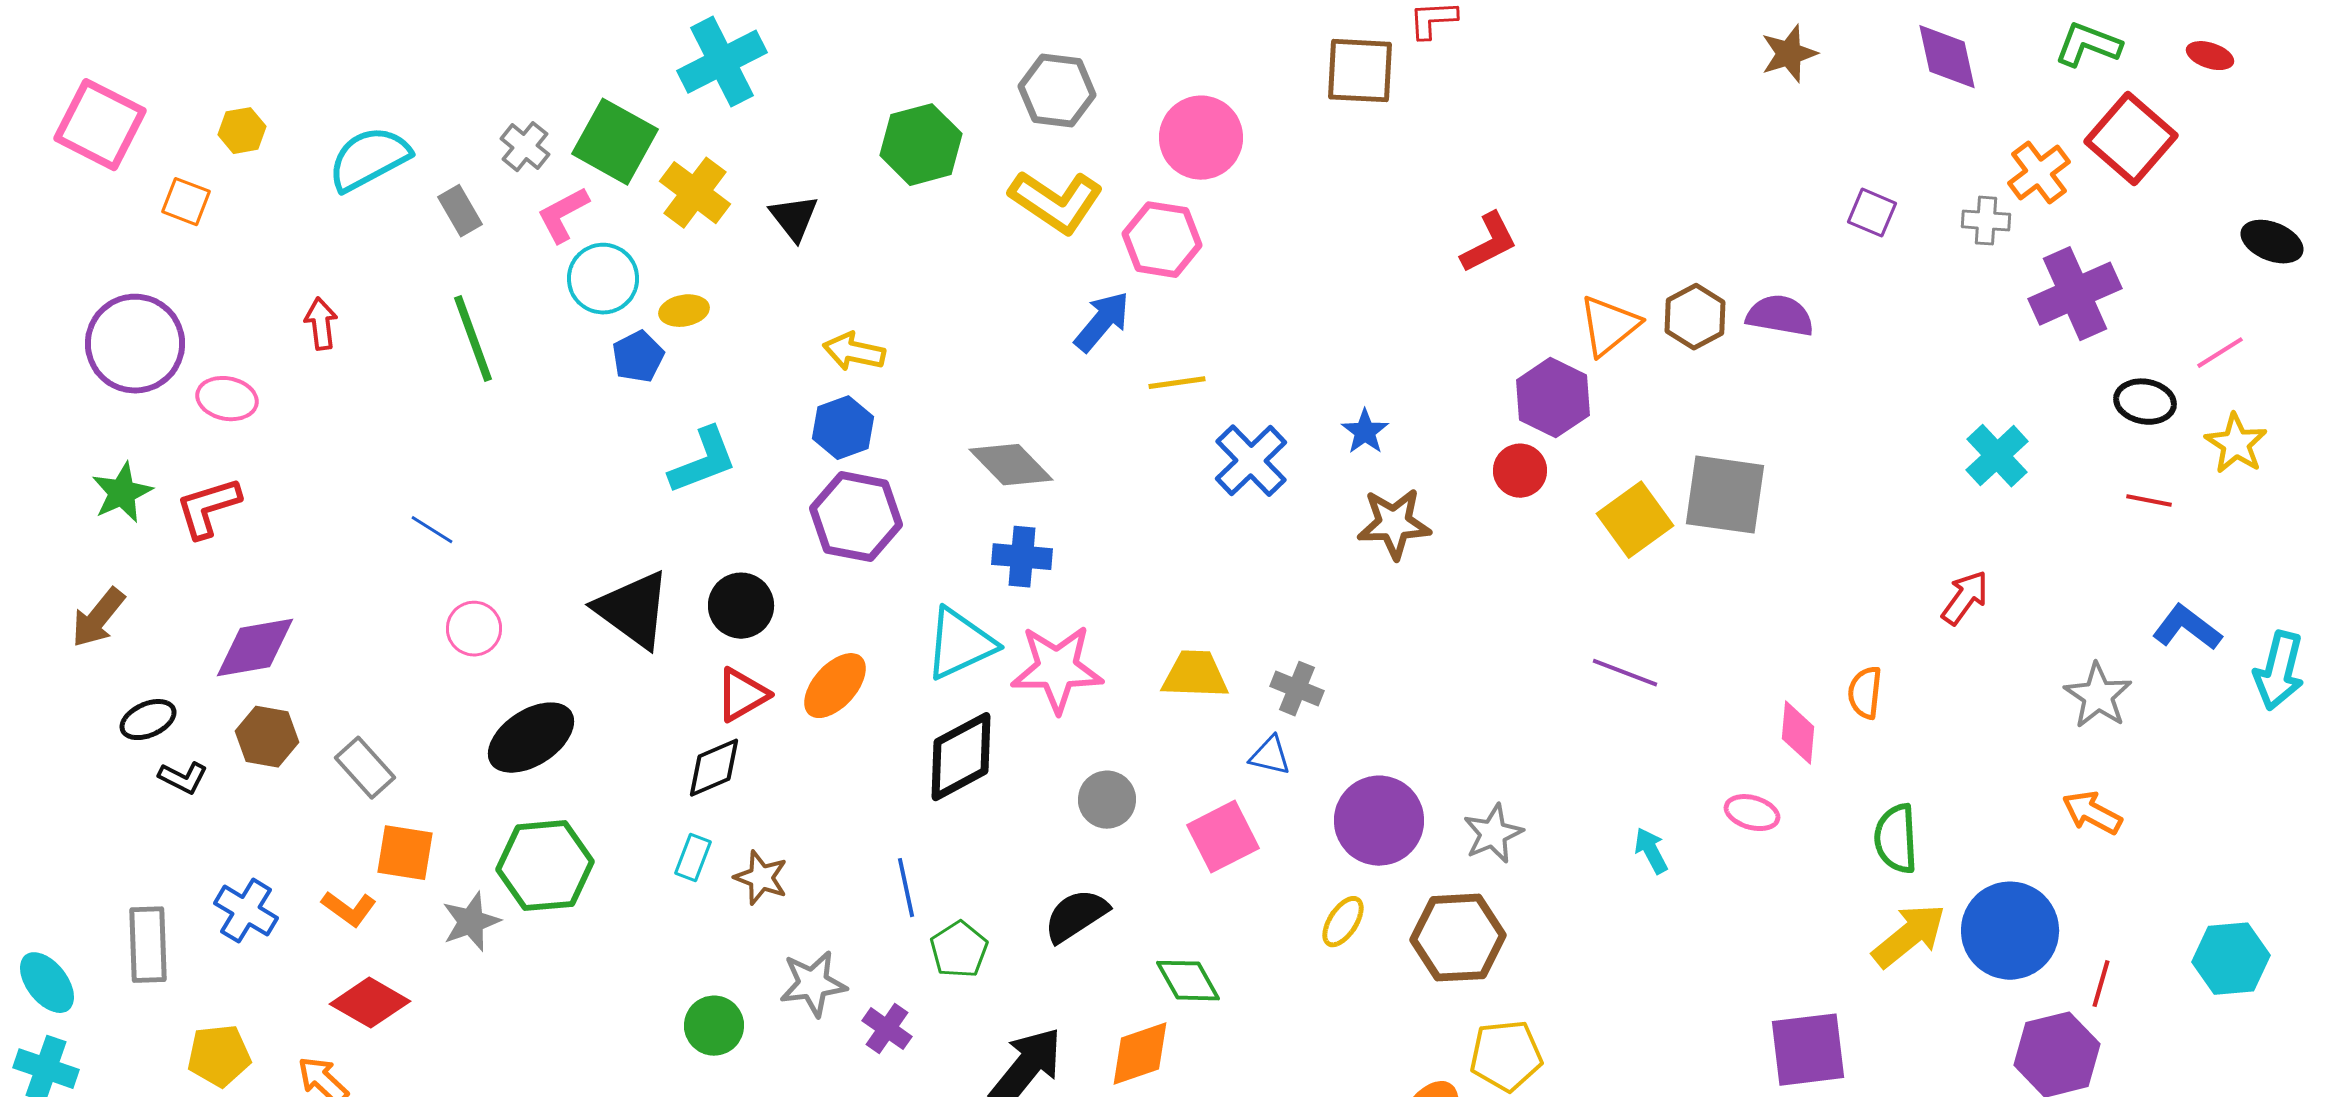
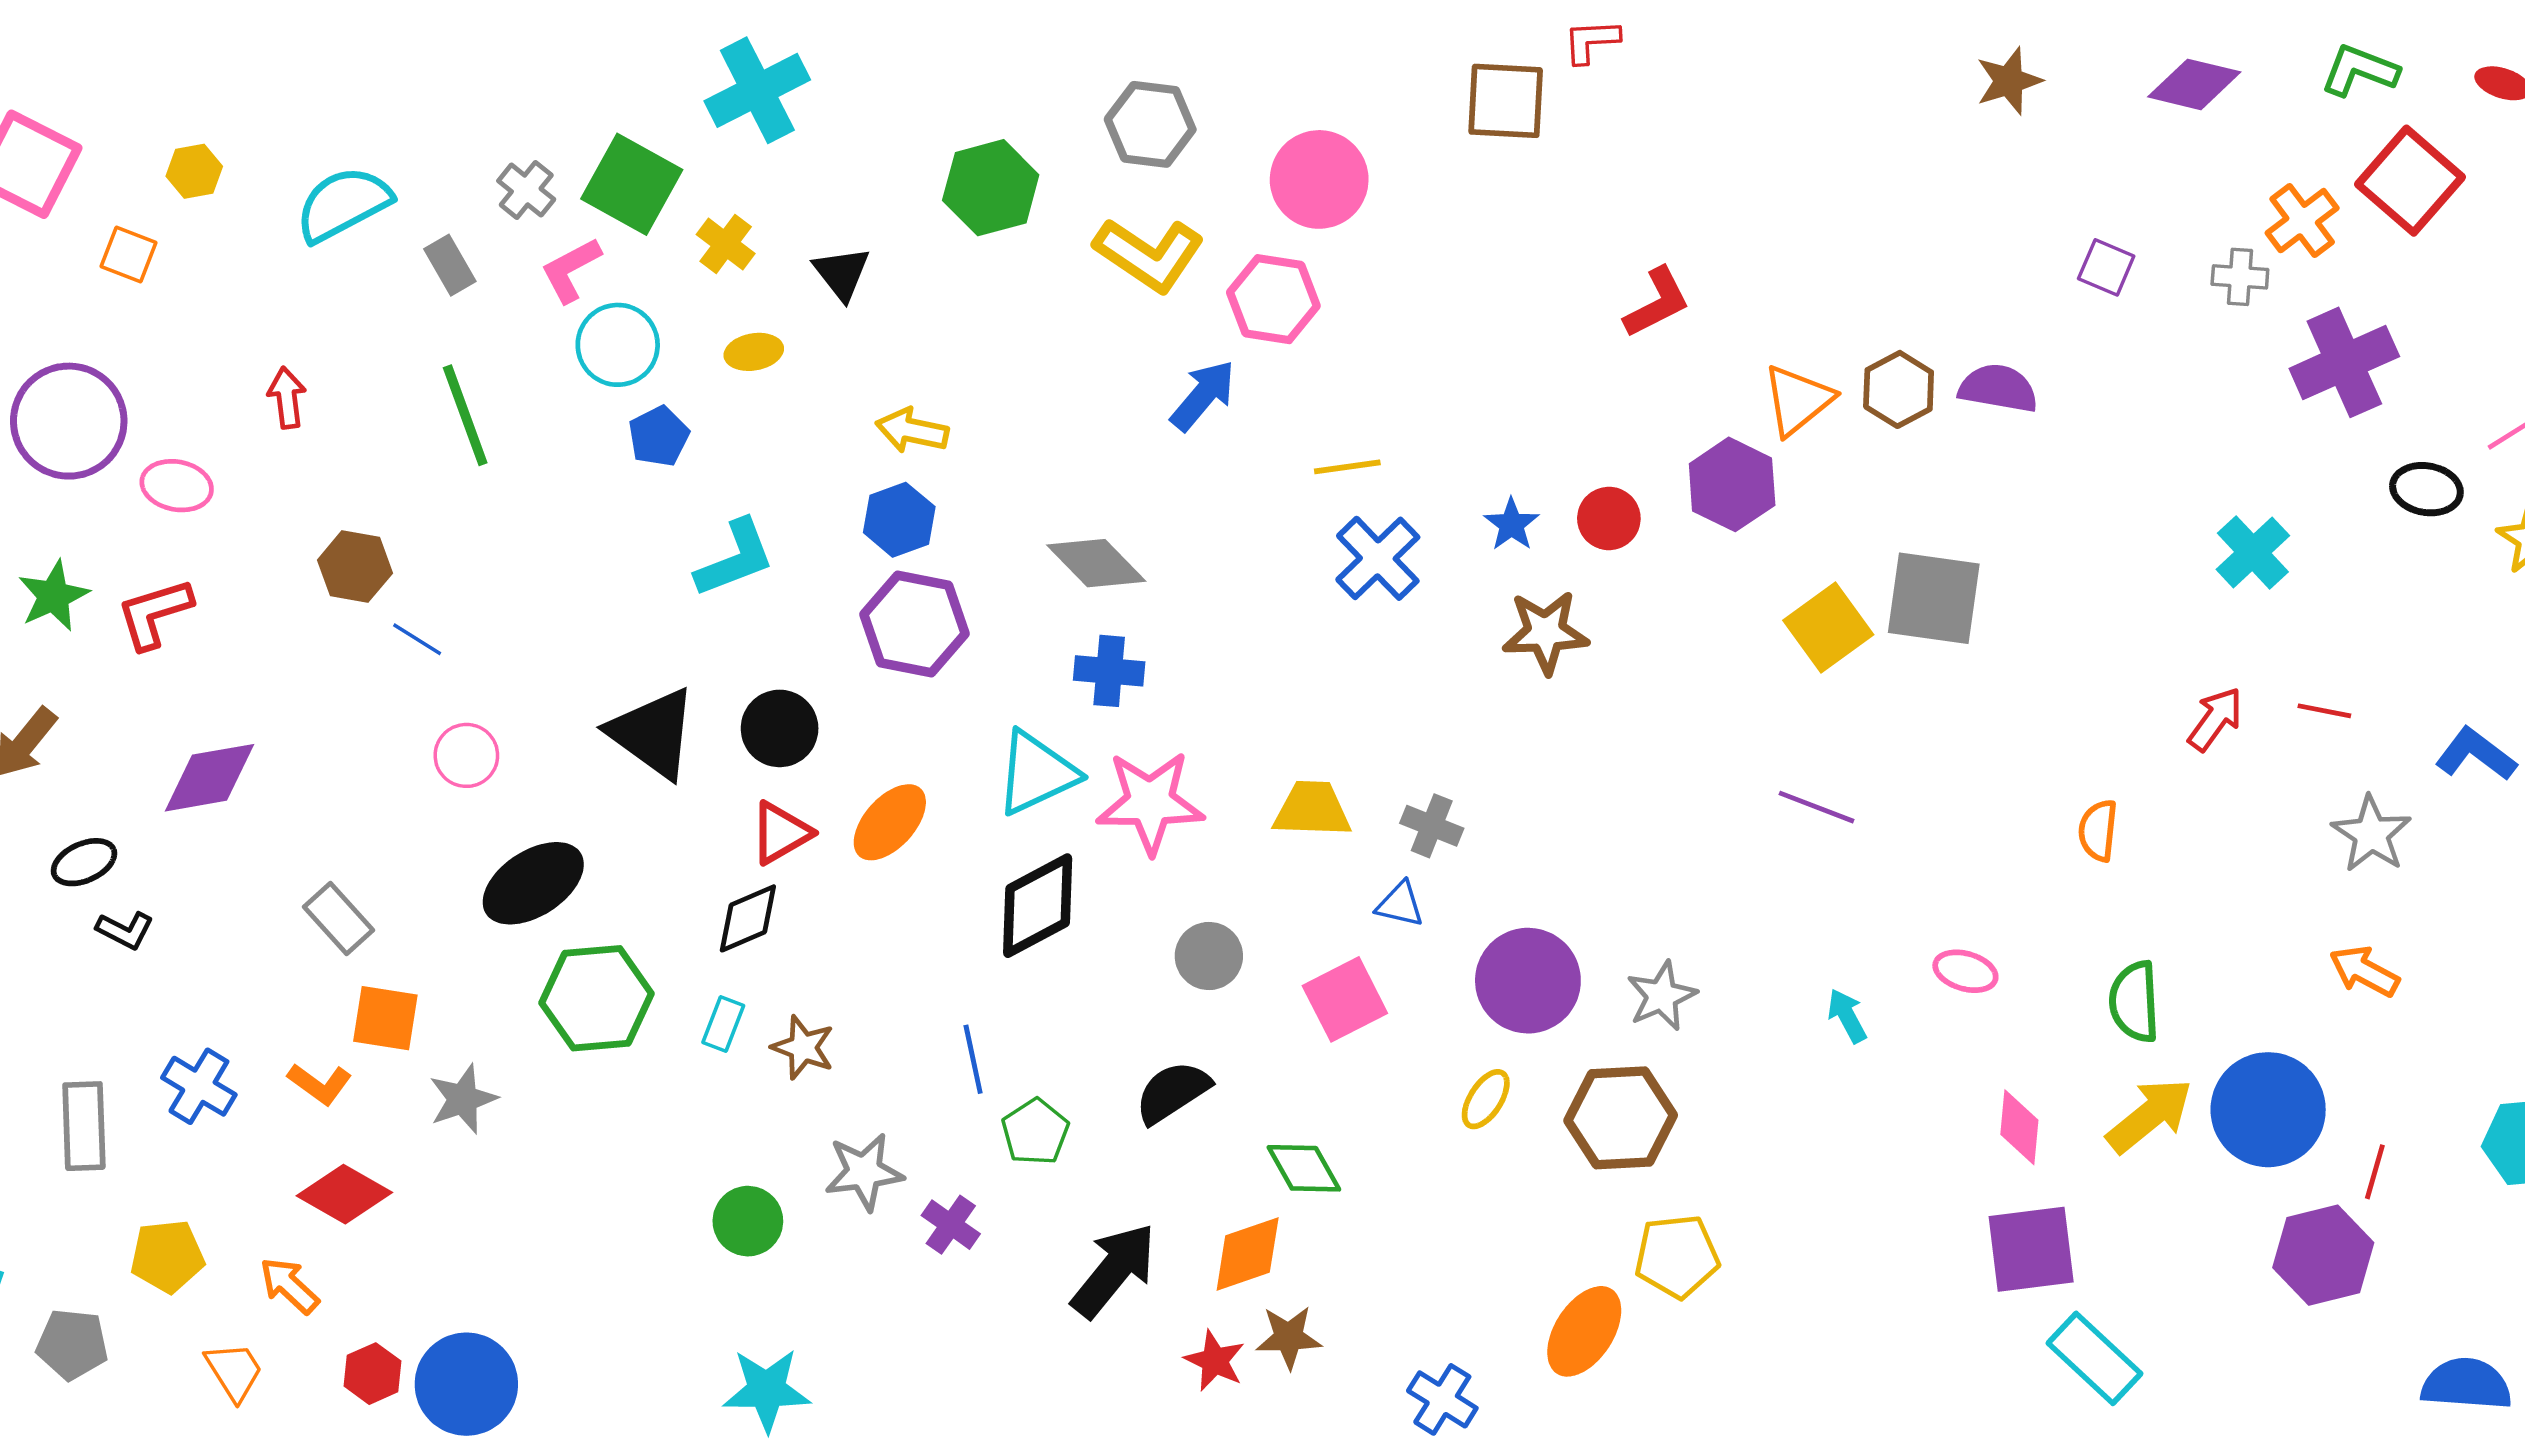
purple diamond: (1947, 57) -> (2194, 84), turned -64
yellow cross: (695, 193) -> (726, 244), size x0.7
yellow ellipse: (684, 311) -> (754, 352), moved
yellow line: (1177, 383) -> (1347, 467), moved
red circle: (1520, 471) -> (1609, 518), moved
red line: (2149, 501) -> (2324, 711), moved
pink diamond: (1798, 733) -> (2019, 1127), moved
brown hexagon: (267, 737) -> (355, 567), moved
green hexagon: (545, 866) -> (597, 998), moved

